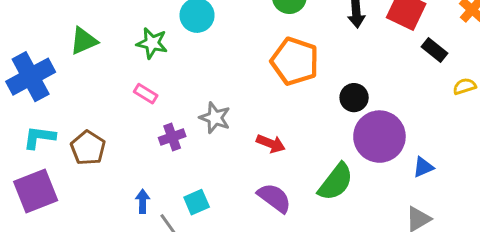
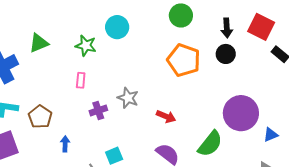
pink rectangle: (146, 94) -> (81, 80), turned 63
black circle: (354, 98) -> (226, 54), moved
blue arrow: (143, 201) -> (65, 144), moved

